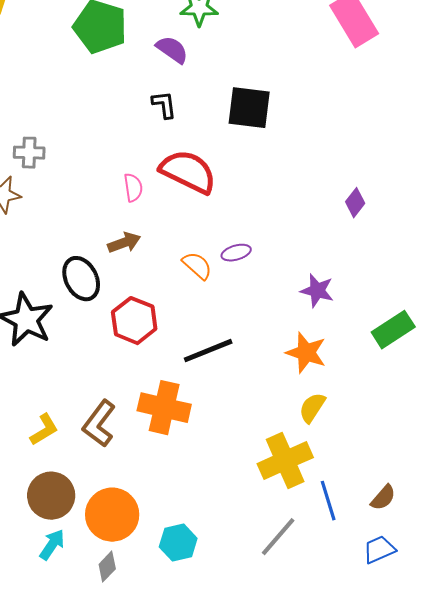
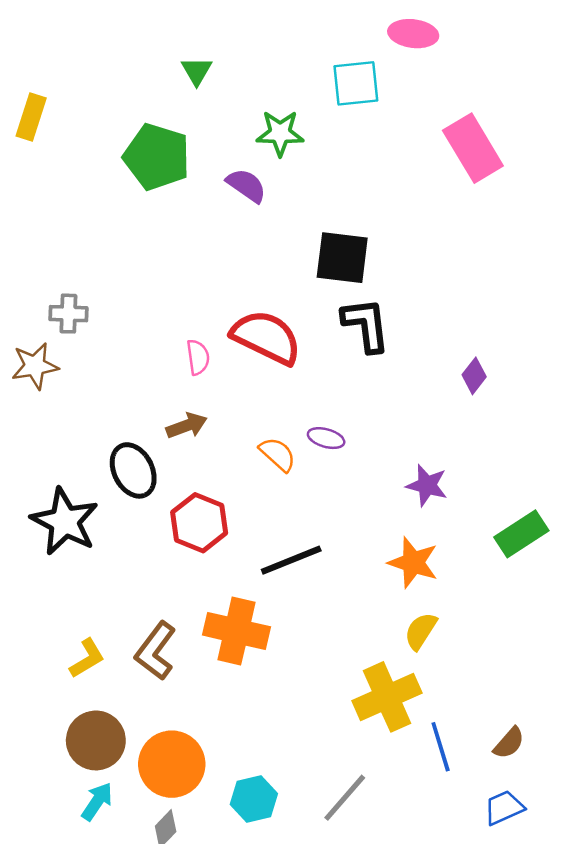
black L-shape: (164, 105) -> (366, 325), moved, size x1.6
purple ellipse: (236, 253) -> (326, 438), turned 32
gray line: (278, 537) -> (345, 798), moved

